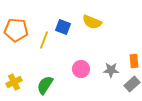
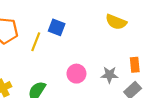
yellow semicircle: (92, 22) -> (116, 22), moved

